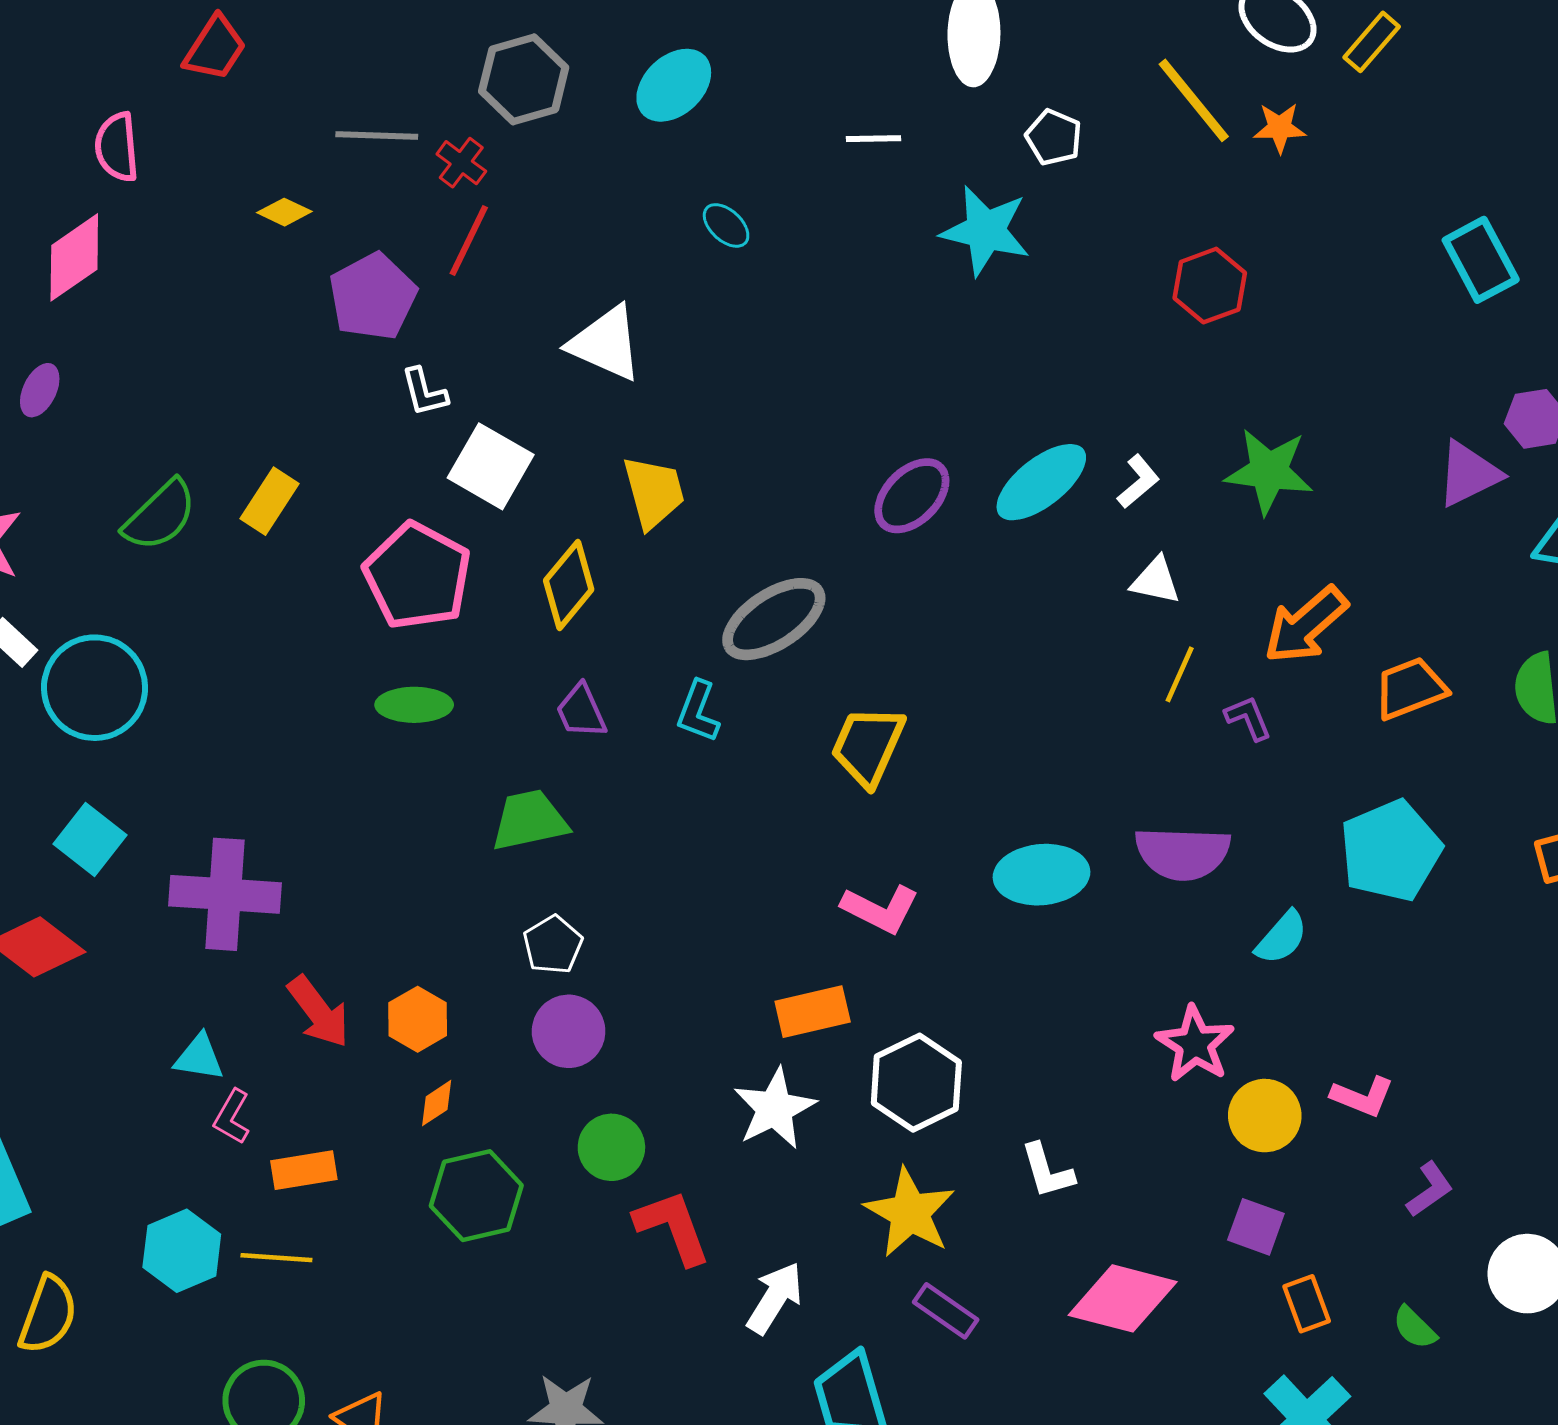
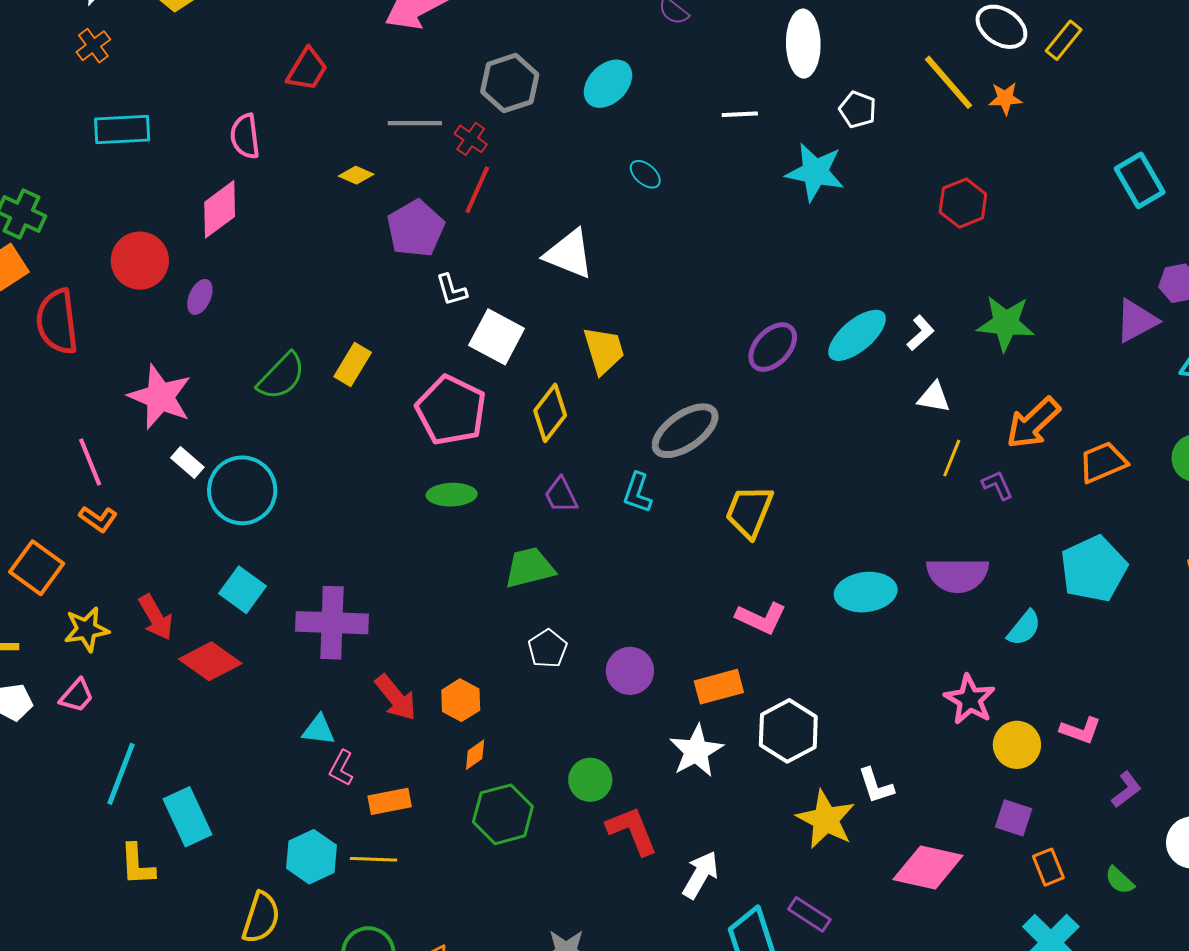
purple circle: (569, 1031) -> (630, 671), moved
yellow star: (910, 1213) -> (826, 819), moved
purple rectangle: (946, 1311) -> (809, 914), moved
yellow semicircle: (48, 1315) -> (261, 918), moved

